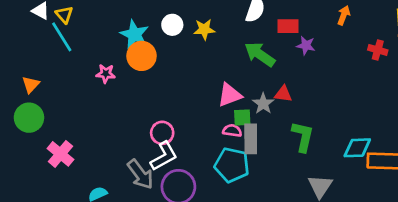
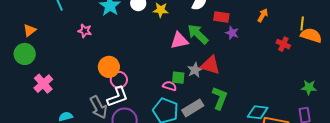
orange circle: (142, 56) -> (109, 67), moved
red triangle: (283, 94) -> (210, 65), size x1.5
pink triangle: (230, 95) -> (179, 41), moved
gray rectangle: (251, 139) -> (193, 108), moved, turned 50

